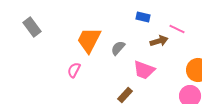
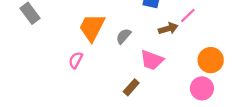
pink line: (177, 29) -> (188, 15), turned -70

